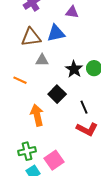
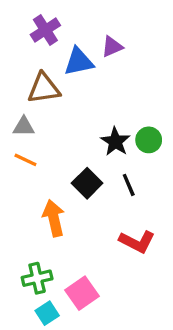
purple triangle: (72, 12) -> (112, 47), turned -32
blue triangle: (56, 33) -> (79, 62), moved
gray triangle: (42, 60) -> (24, 127), moved
black line: (84, 107) -> (129, 185), moved

